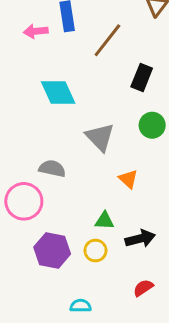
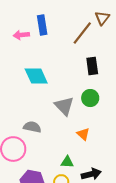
brown line: (107, 40) -> (82, 33), moved
black rectangle: (142, 77) -> (92, 66), turned -30
green circle: (152, 125) -> (90, 98), moved

